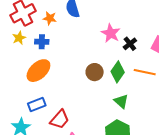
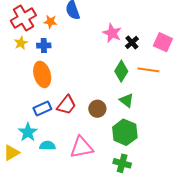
orange ellipse: (38, 71) -> (42, 74), turned -60
brown circle: (95, 72) -> (97, 109), moved
red trapezoid: (60, 119) -> (66, 105), moved

